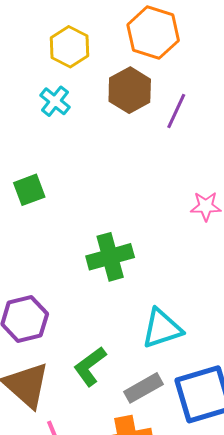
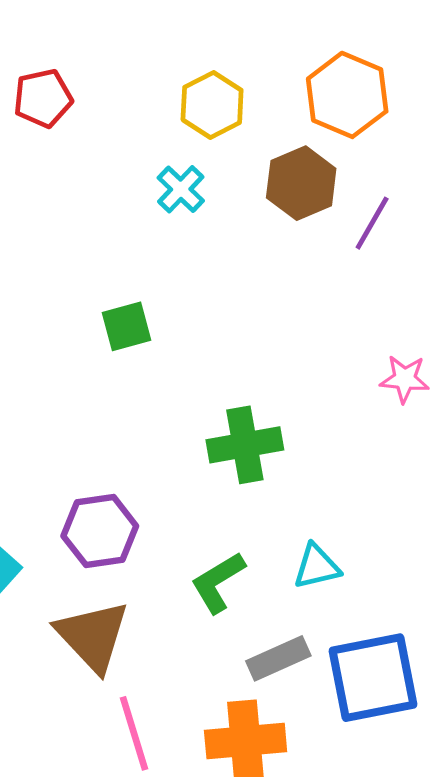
cyan triangle: (162, 328) -> (317, 567), size x0.7
green L-shape: (90, 366) -> (218, 582), moved

